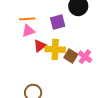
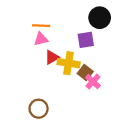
purple square: (58, 22) -> (86, 40), moved
pink cross: (85, 57) -> (93, 82), moved

